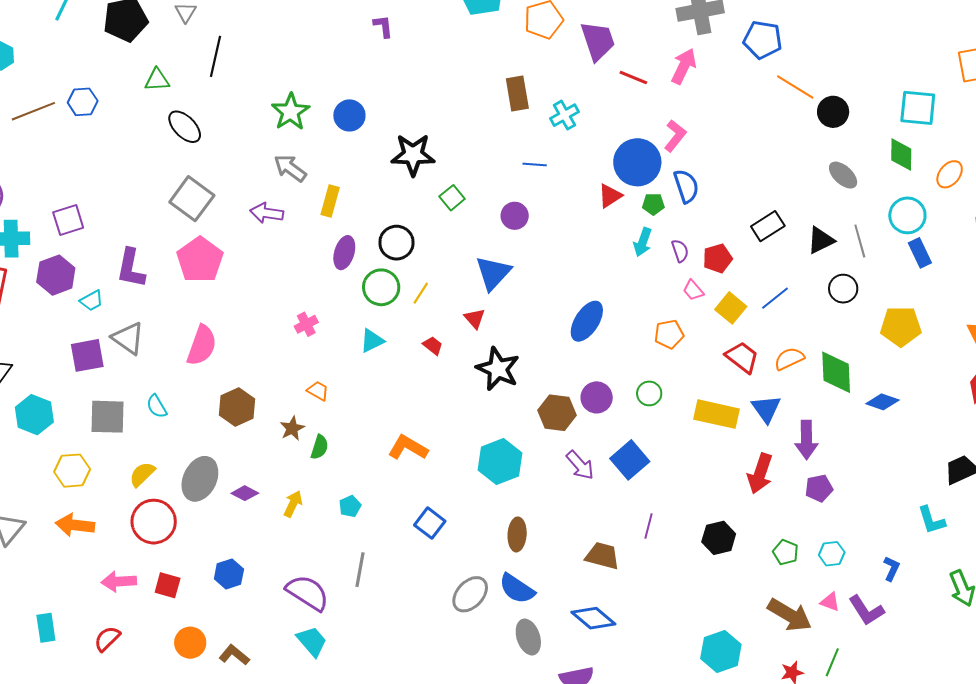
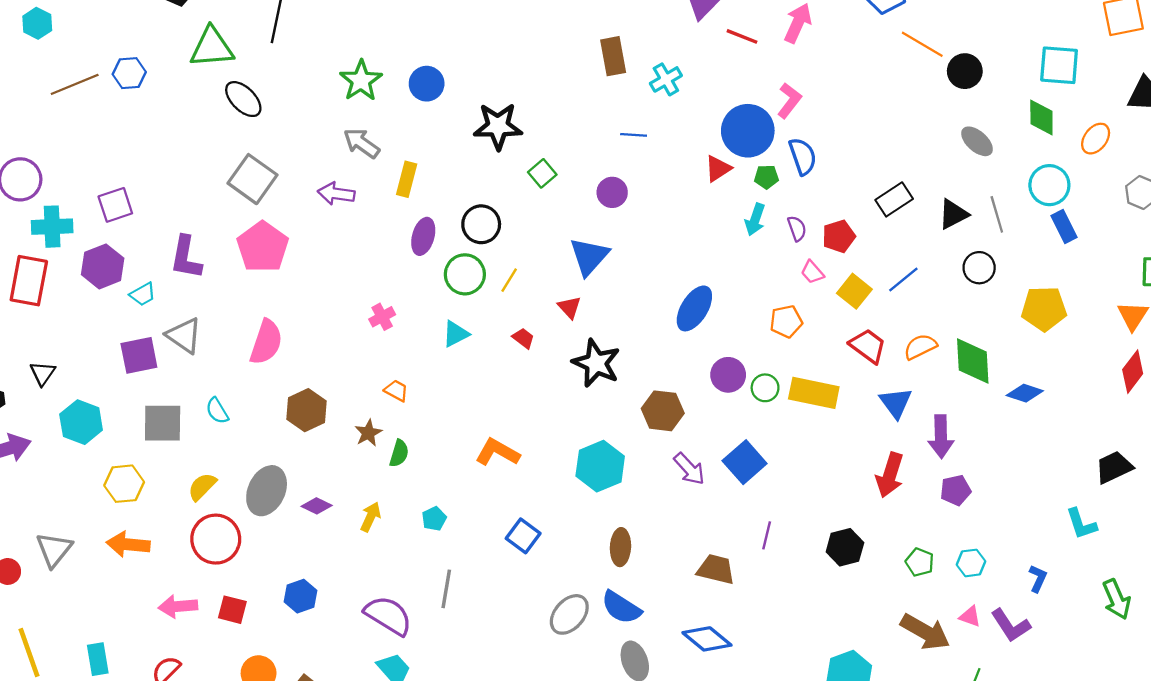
green triangle: (157, 80) -> (212, 47), size x1.6
purple circle: (597, 397) -> (728, 375), moved
yellow rectangle: (717, 414) -> (814, 393), moved

